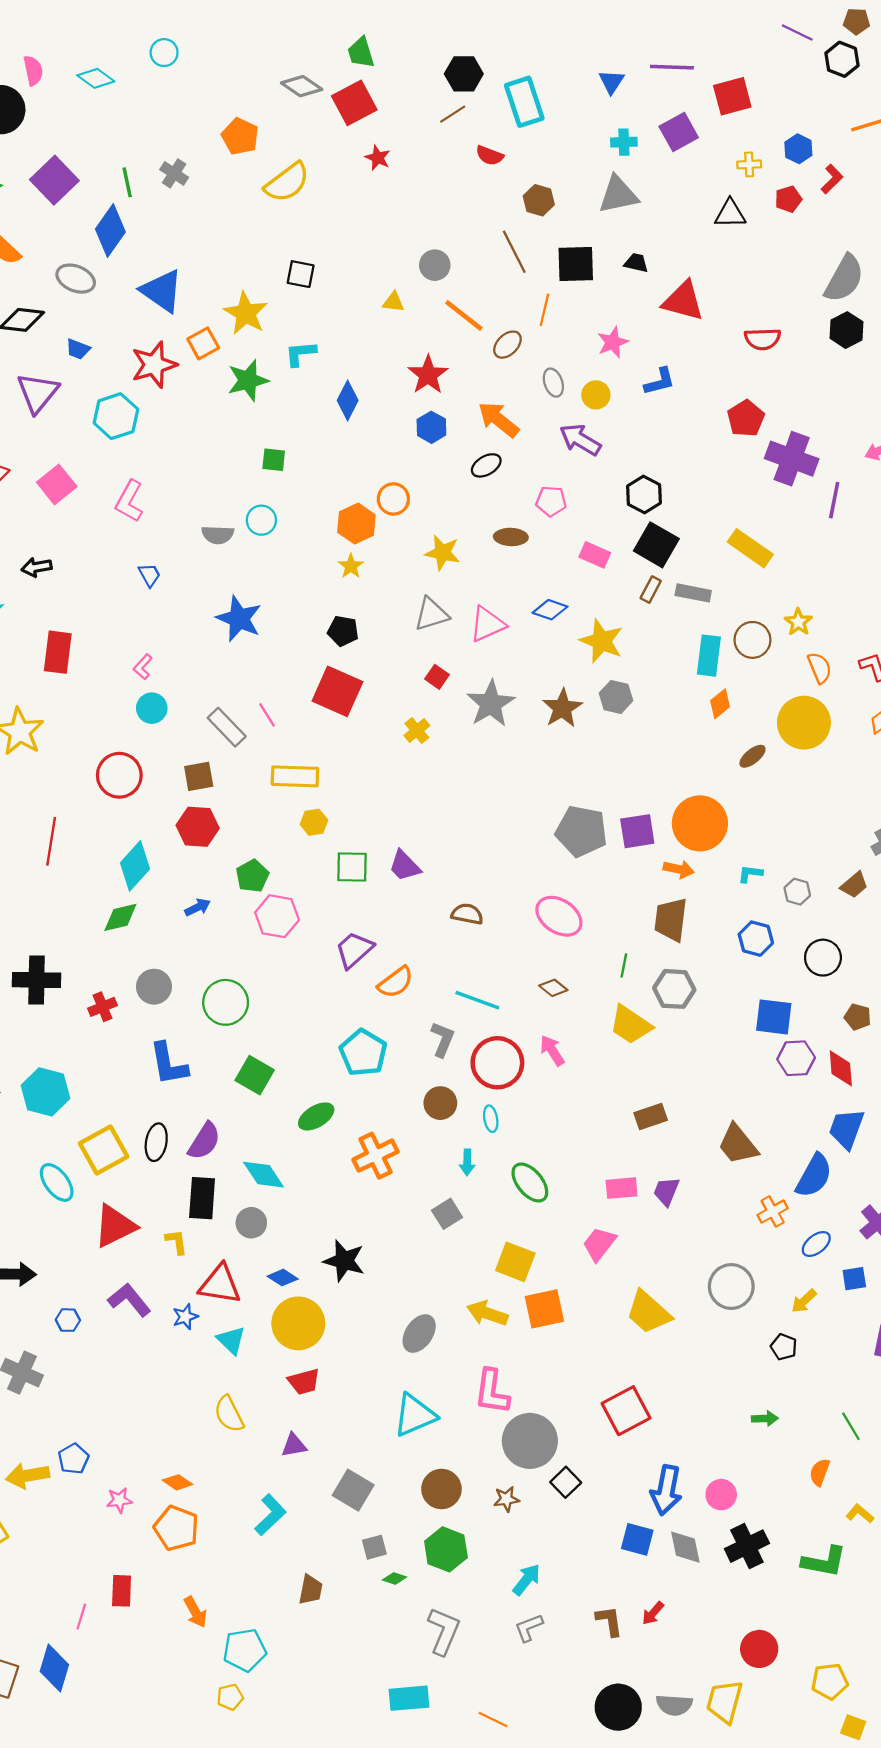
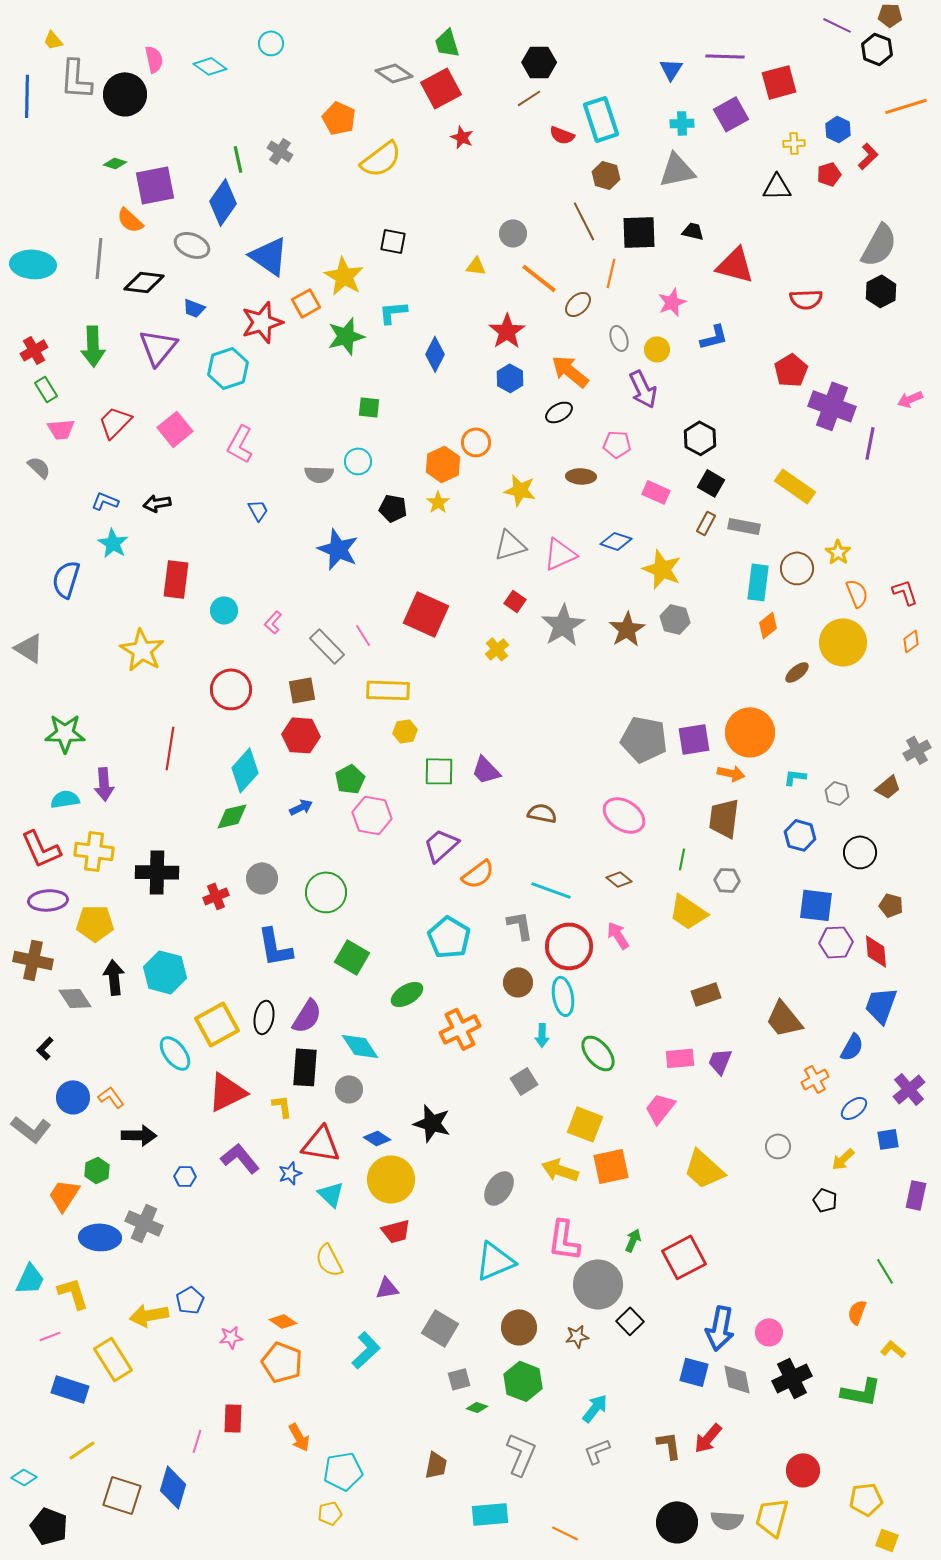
cyan rectangle: (524, 102) -> (601, 119), moved
purple square: (54, 180) -> (155, 185), moved, turned 33
purple arrow: (580, 440) -> (643, 389), turned -147
black square: (656, 545) -> (711, 483), size x0.7
black pentagon: (343, 631) -> (393, 508), moved
pink L-shape: (143, 667) -> (273, 622), moved
cyan circle: (152, 708) -> (224, 610), moved
gray hexagon: (674, 989) -> (727, 880), size x0.7
gray L-shape: (443, 1039) -> (520, 925), turned -32
cyan ellipse: (491, 1119) -> (563, 996), size x1.6
blue semicircle: (814, 1176) -> (852, 1047), size x0.7
gray circle: (731, 1287) -> (778, 1146), size x0.6
green arrow: (765, 1419) -> (633, 1240), moved, turned -65
brown trapezoid: (311, 1590) -> (436, 1465), moved
red arrow: (653, 1613) -> (708, 1438), size x1.4

